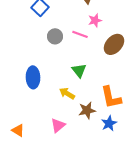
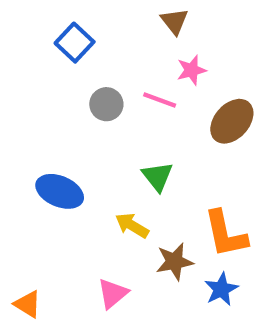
blue ellipse: (33, 77) -> (60, 191), turned -65

